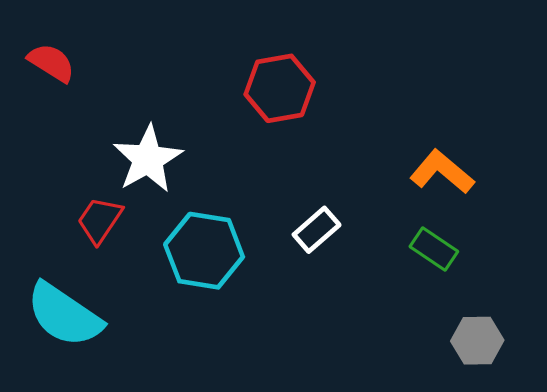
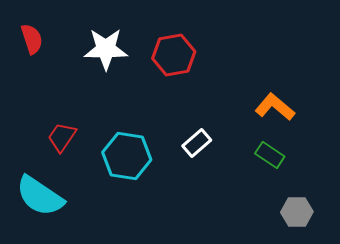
red semicircle: (51, 63) -> (32, 39), turned 40
white star: (148, 159) -> (106, 49), moved, turned 30

